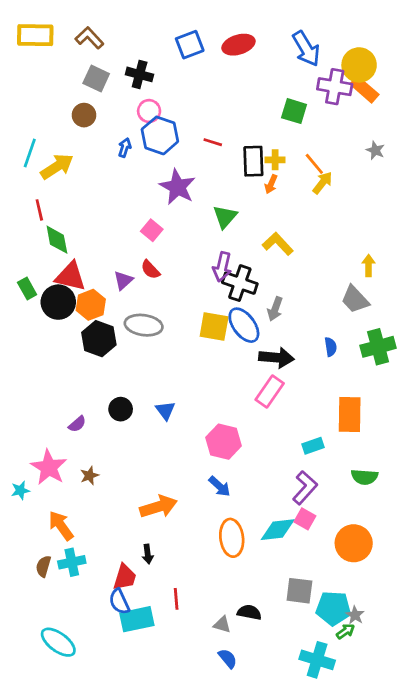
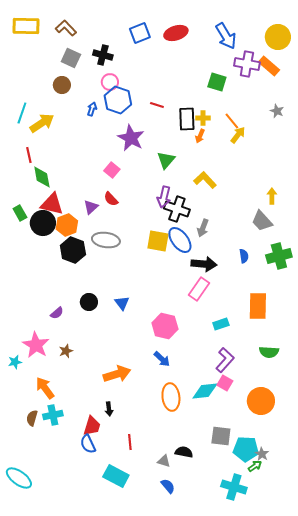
yellow circle: (359, 65) -> (278, 37), moved
cyan rectangle: (313, 446) -> (221, 324), moved
cyan rectangle: (137, 619) -> (116, 476), moved, turned 40
cyan ellipse: (58, 642) -> (19, 478), moved

